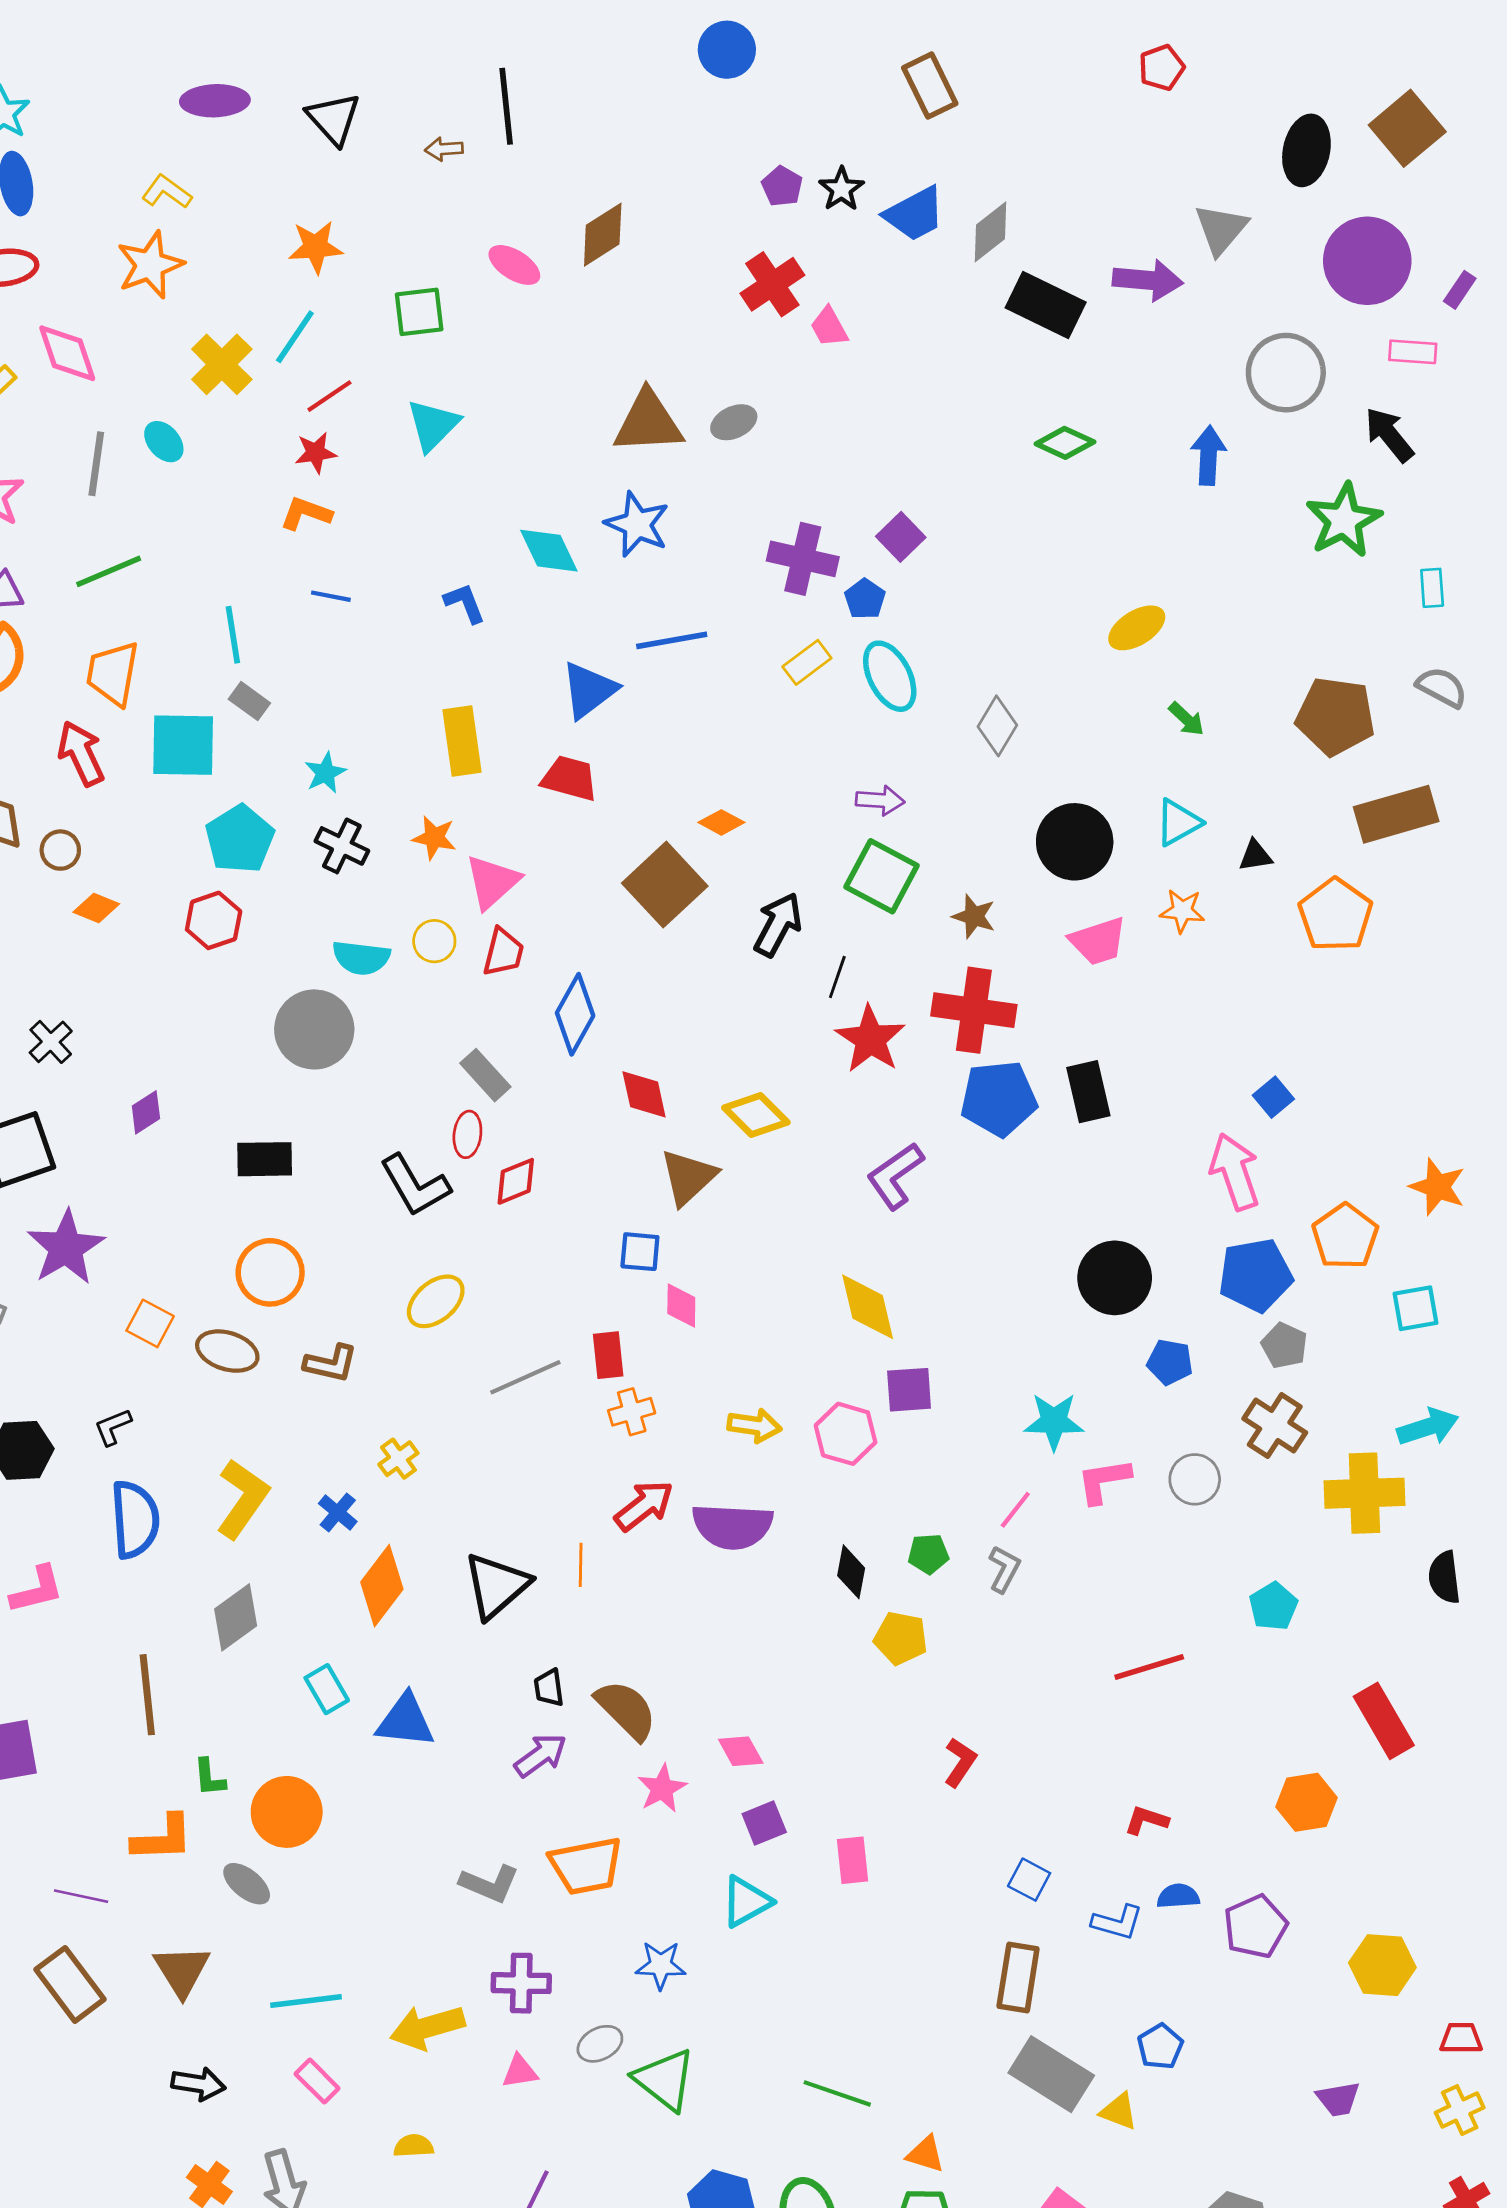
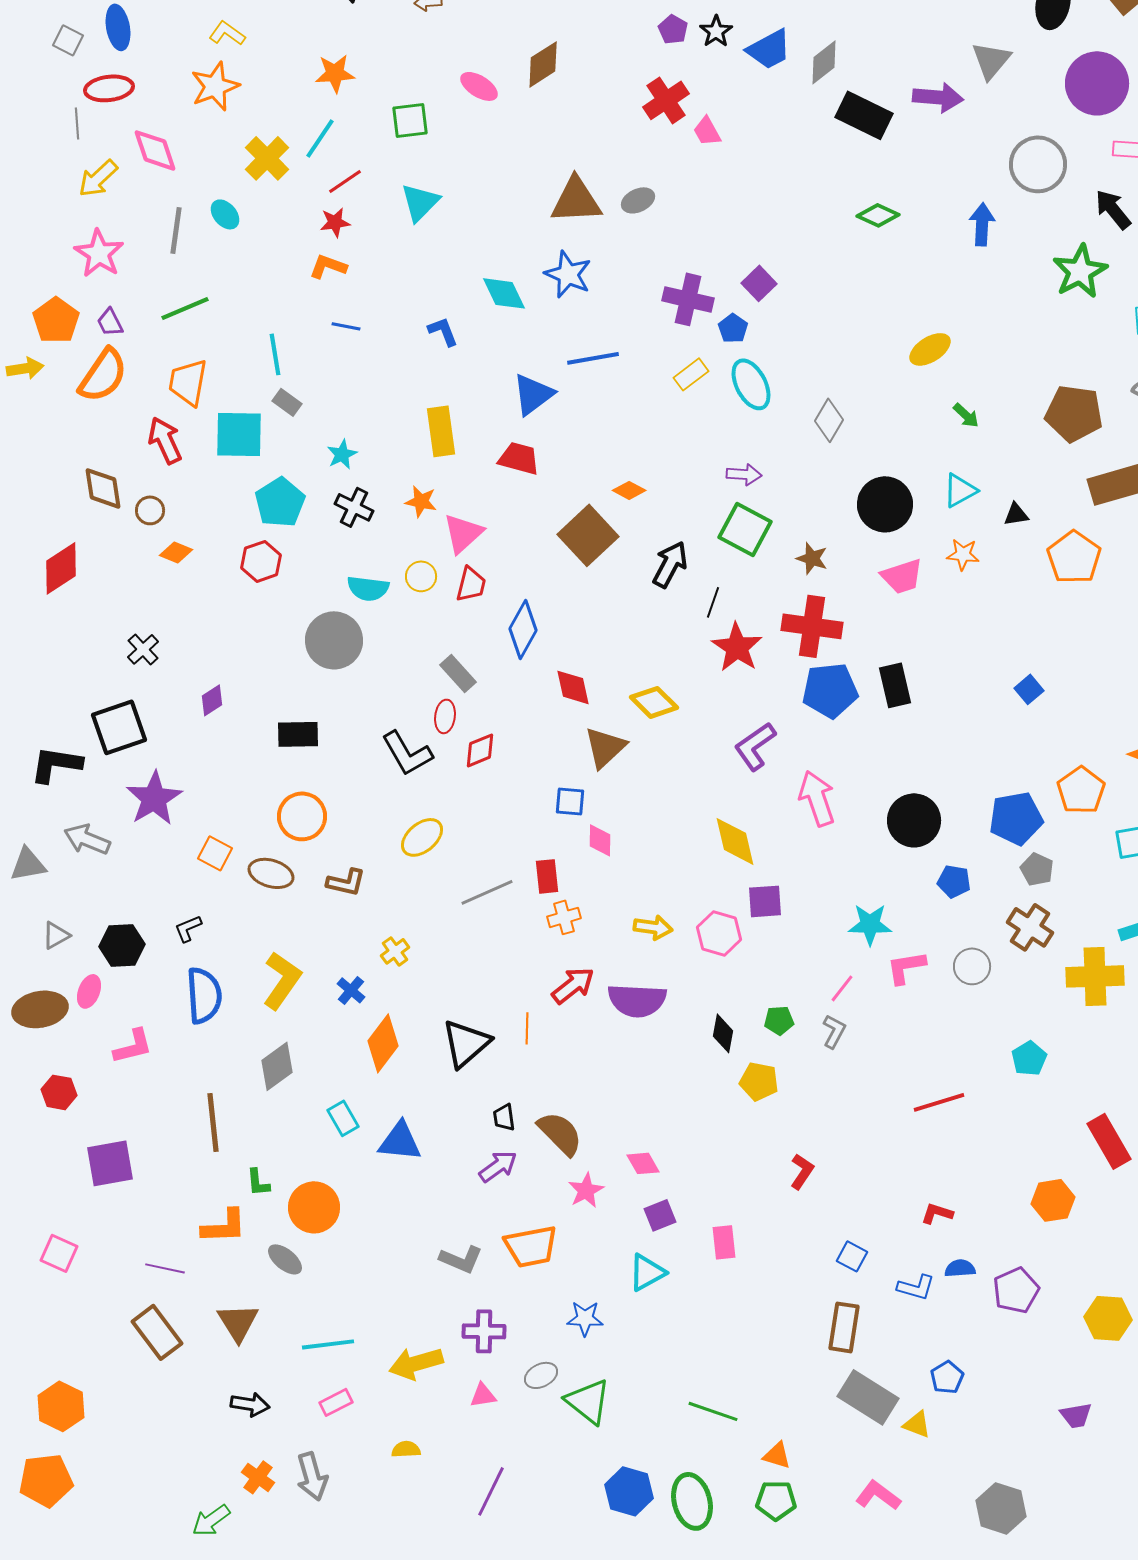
pink arrow: (1235, 1172) -> (817, 798), moved
pink rectangle: (317, 2081) -> (336, 1402), turned -72

